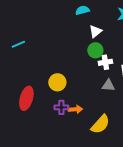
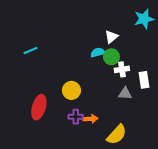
cyan semicircle: (82, 10) -> (98, 53), moved

